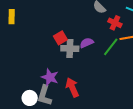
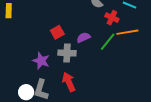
gray cross: (70, 48) -> (67, 53), moved
purple star: (50, 77) -> (41, 61), moved

